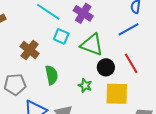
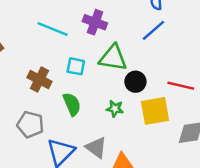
cyan square: (61, 36) -> (76, 66), moved
red line: (131, 63) -> (181, 86), moved, turned -35
gray pentagon: (15, 84) -> (30, 124), turned 30

